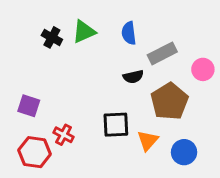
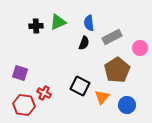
black cross: (52, 37) -> (36, 26), turned -32
black semicircle: (133, 77) -> (84, 43), moved, turned -56
black square: (116, 125) -> (80, 86), turned 30

